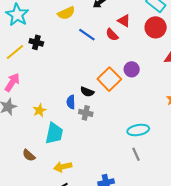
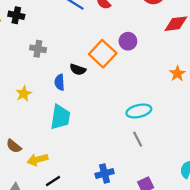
gray cross: (86, 113) -> (38, 49), moved
cyan trapezoid: (54, 133) -> (60, 117), moved
yellow arrow: (63, 167) -> (38, 160), moved

